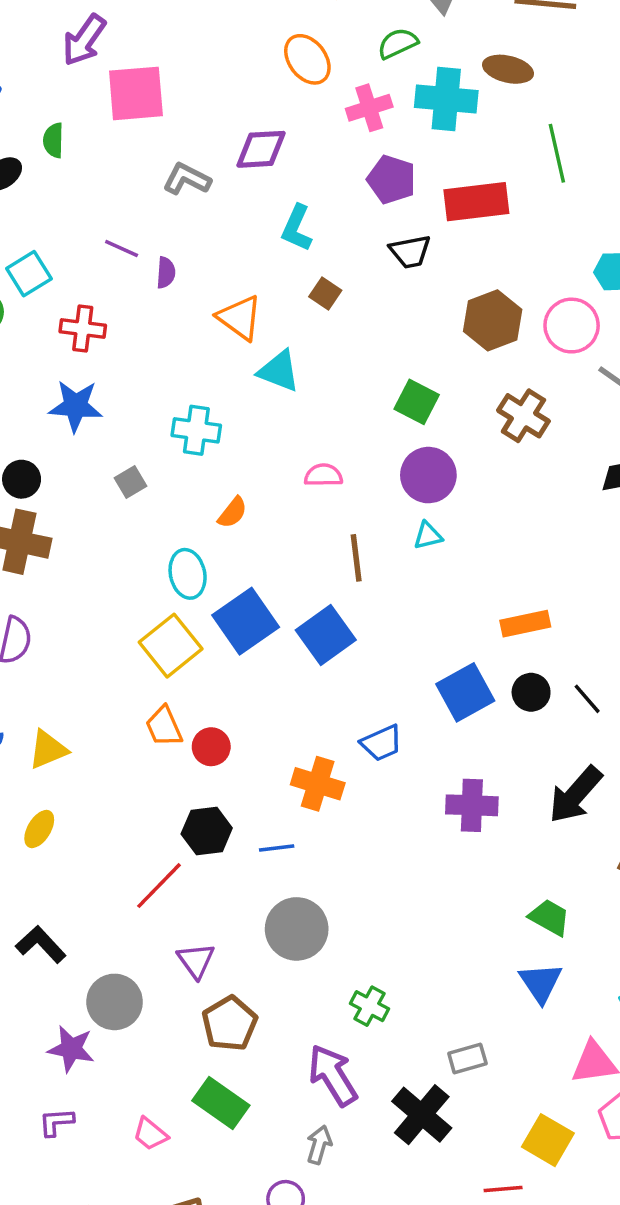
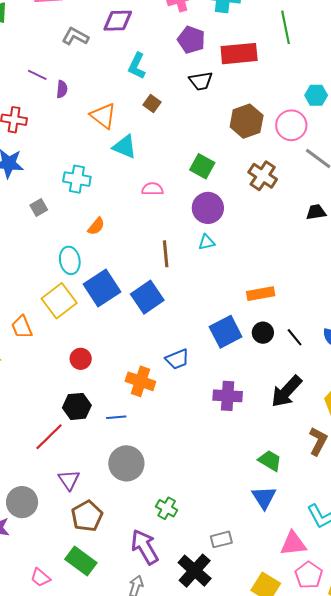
pink semicircle: (323, 475) -> (152, 189), moved
orange trapezoid: (164, 727) -> (22, 327), moved

